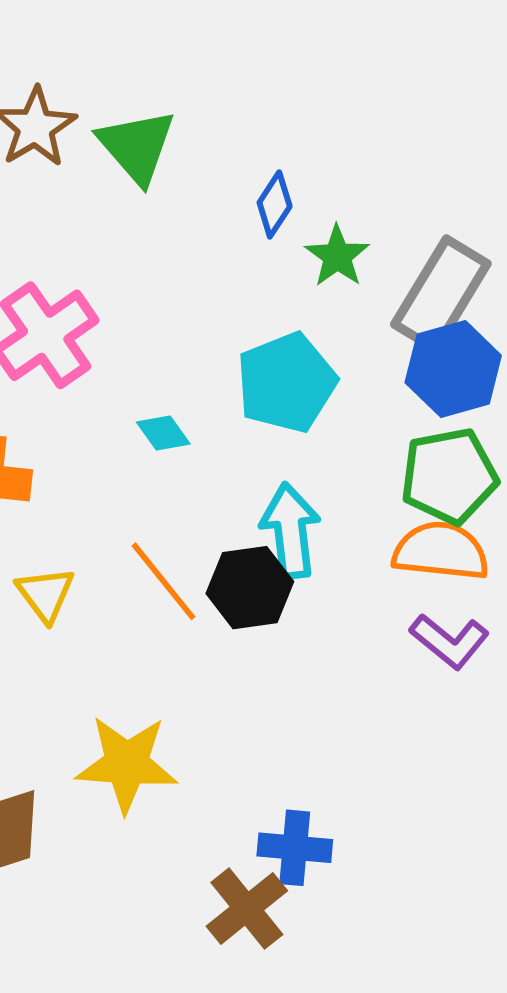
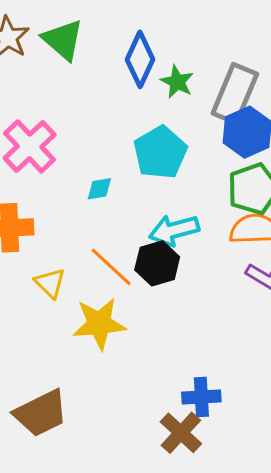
blue diamond: (275, 204) -> (140, 59), size x1.6
cyan diamond: (163, 433) -> (99, 189), turned -56
cyan arrow: (290, 531) -> (174, 230), turned -90
yellow star: (127, 764) -> (99, 324), moved

